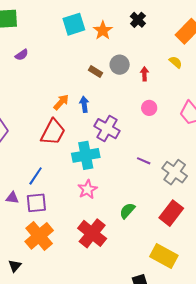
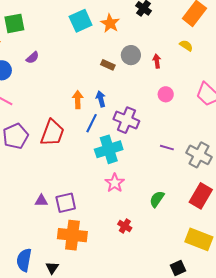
orange arrow: (61, 102) -> (78, 100), turned -36
red trapezoid: (53, 132) -> (52, 133), moved
blue line: (36, 176) -> (92, 123), moved
red cross: (92, 233) -> (125, 226), size x0.5
orange cross: (39, 236) -> (72, 235), turned -36

